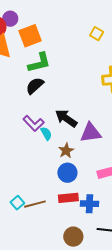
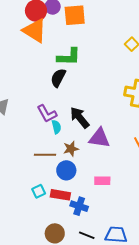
orange square: (30, 36) -> (75, 15), moved
black semicircle: (35, 86) -> (58, 78), turned -36
cyan square: (17, 203) -> (39, 191), moved
brown line: (35, 204) -> (45, 155), moved

